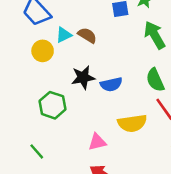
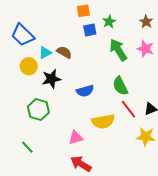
black star: (83, 77) -> (51, 79), moved

